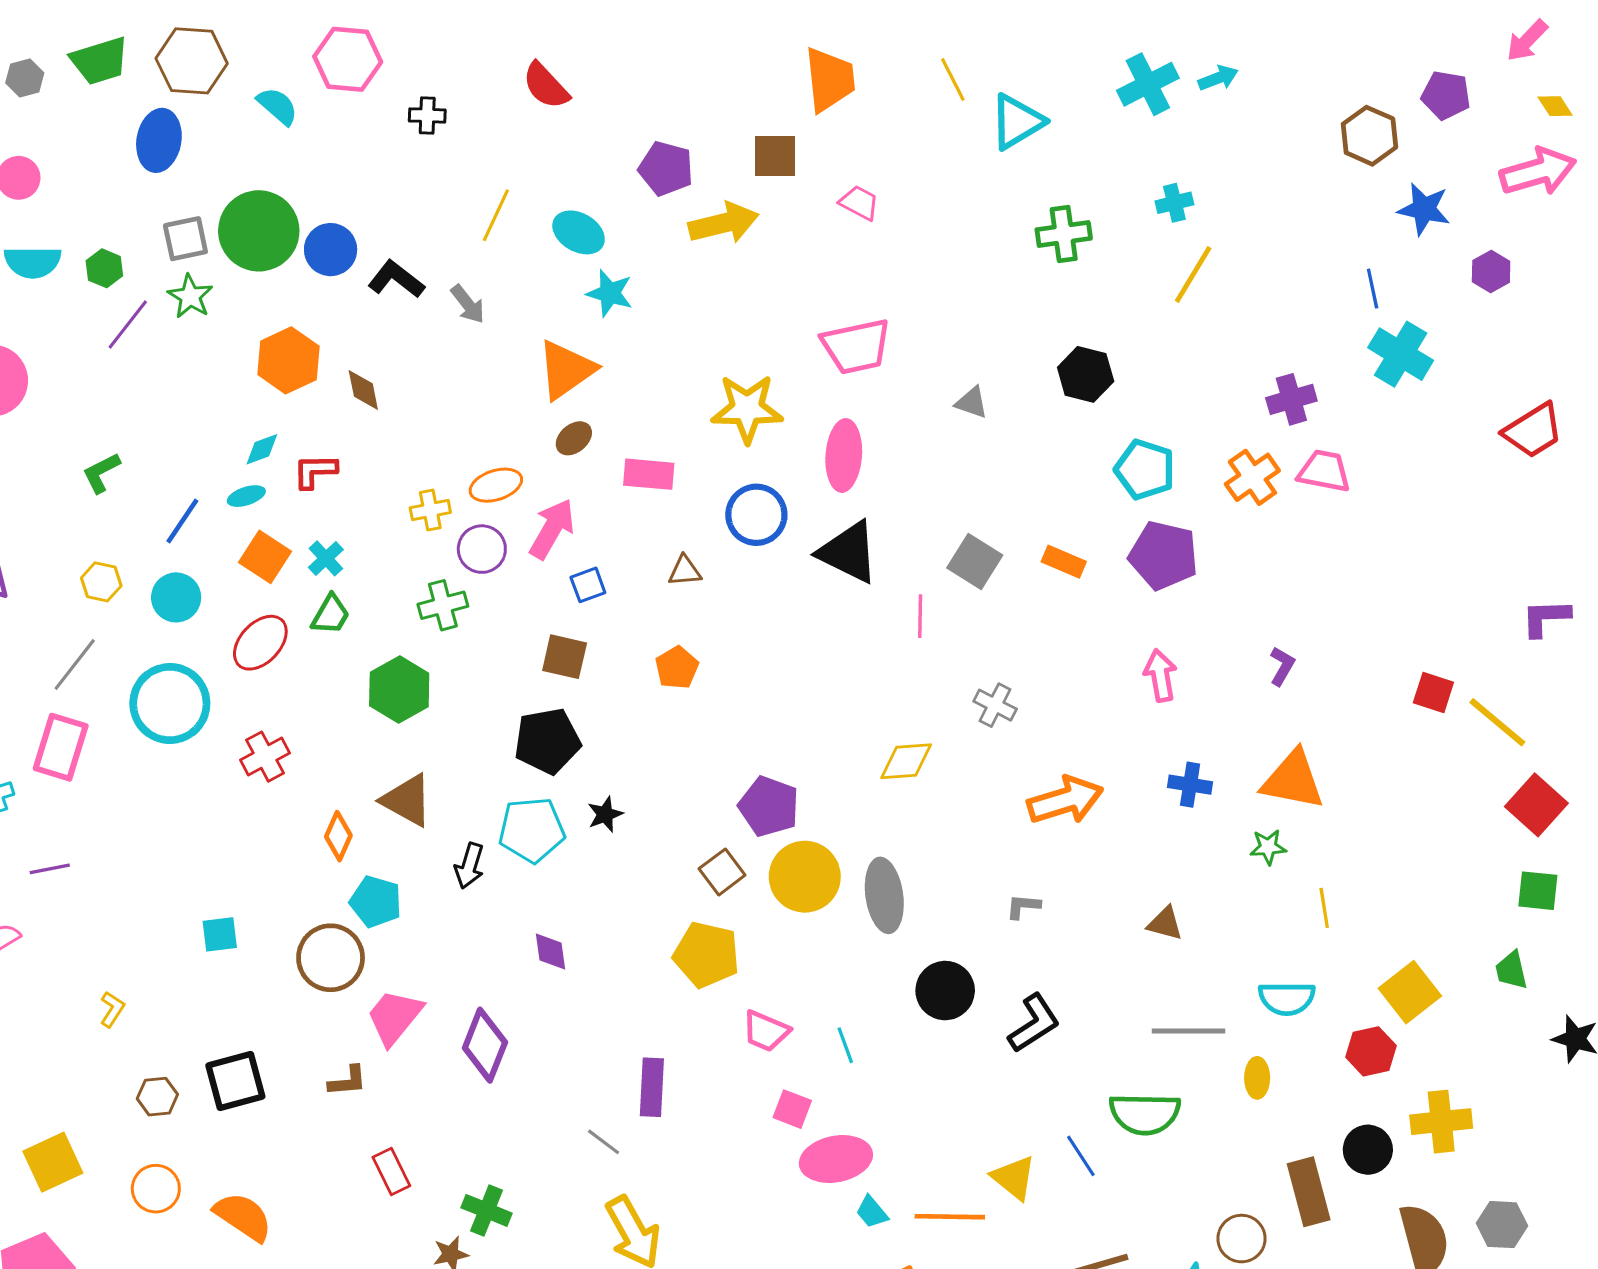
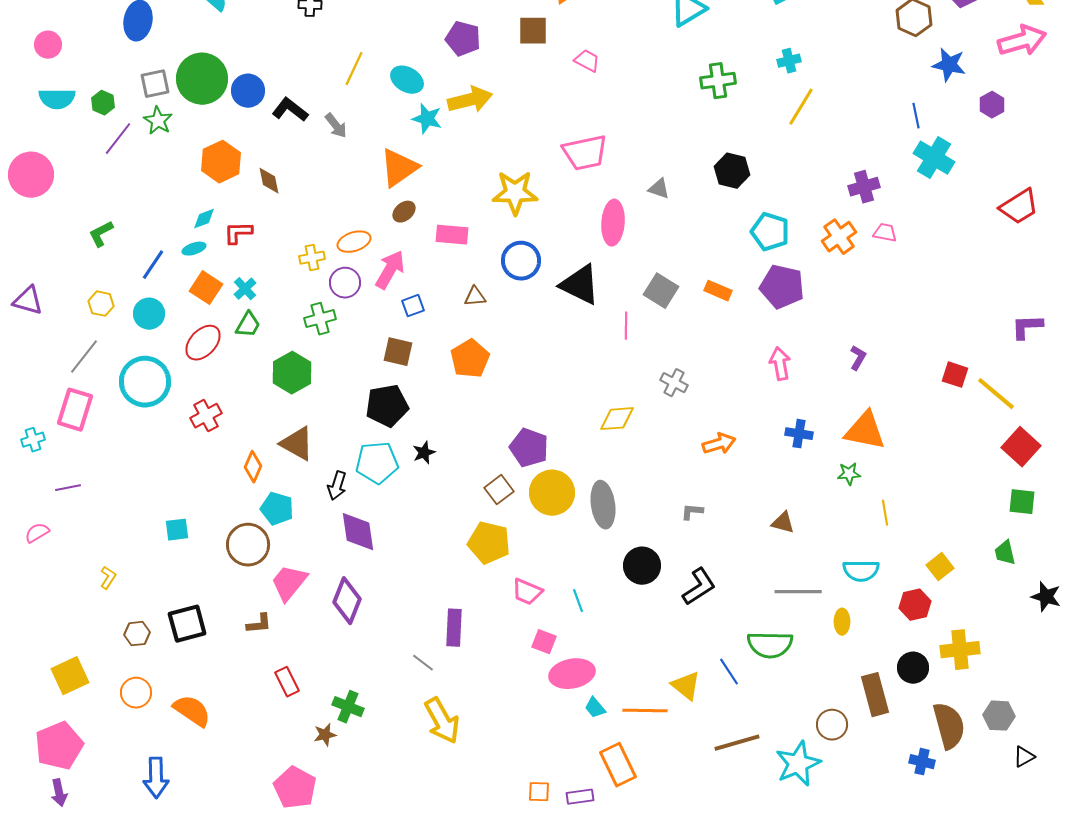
yellow arrow: (724, 223) -> (470, 100), moved
pink ellipse: (844, 455) -> (613, 223), moved
pink trapezoid: (1324, 471) -> (885, 233), size x0.7
orange pentagon: (677, 668) -> (470, 359), size x1.4
orange arrow: (1065, 800) -> (719, 444), size x0.7
purple diamond: (550, 952) -> (358, 532), moved, size x1.6
yellow square: (1410, 992) -> (940, 567), size x0.7

